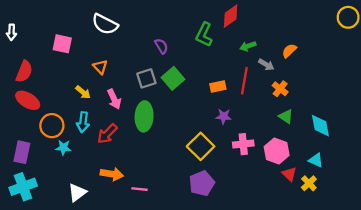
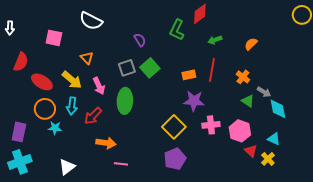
gray arrow: (266, 65) -> (264, 92), moved
yellow arrow: (83, 92) -> (72, 80), size x1.5
red ellipse: (28, 100) -> (42, 82), moved
purple star: (224, 116) -> (194, 101), size x1.5
orange arrow: (112, 174) -> (106, 143), moved

